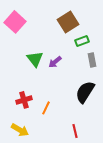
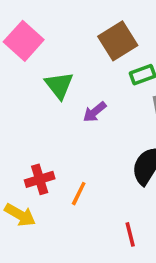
green triangle: (35, 59) -> (59, 85), moved
yellow arrow: (20, 130) -> (20, 215), moved

